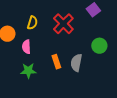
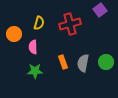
red cross: (63, 24) -> (70, 24), turned 30
green circle: (99, 46) -> (106, 62), moved

